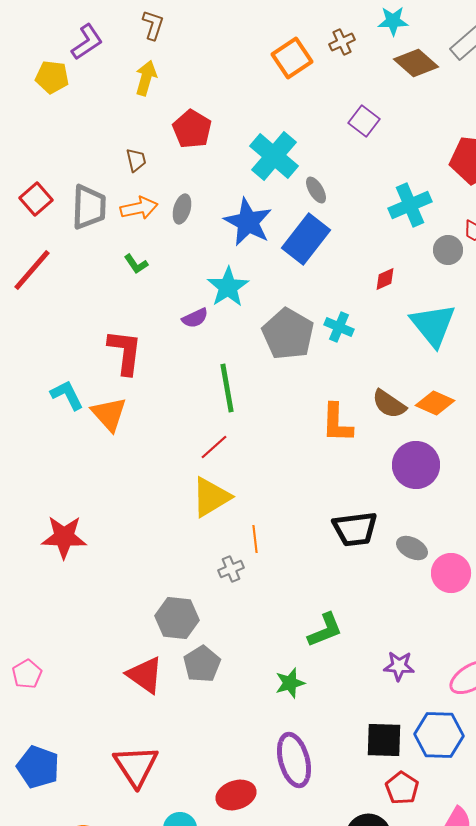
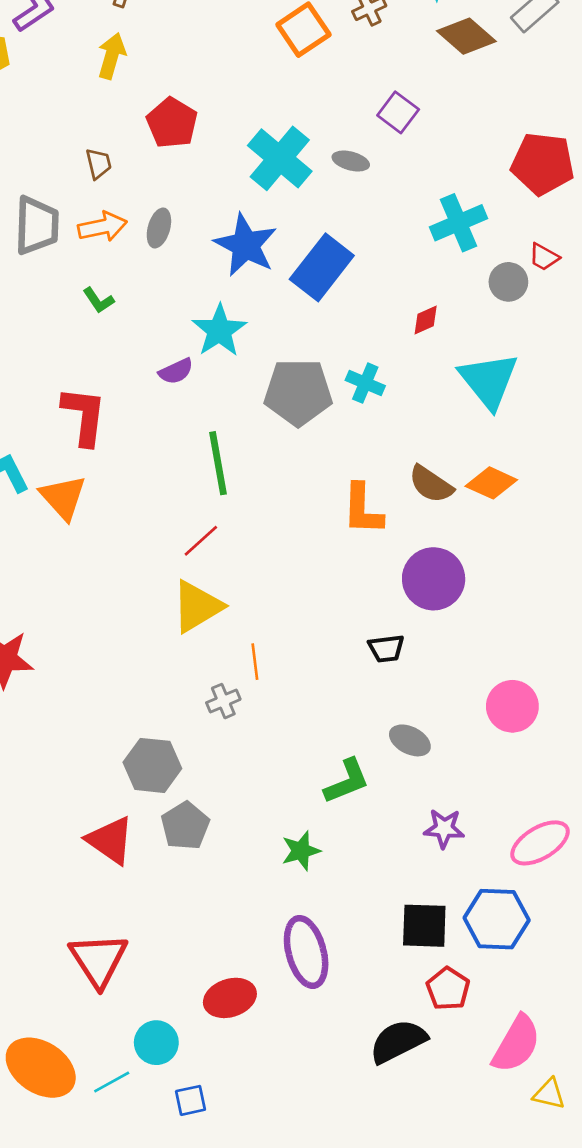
gray ellipse: (316, 190) -> (351, 161), moved, turned -44
gray pentagon: (288, 334) -> (298, 392), turned -30
purple circle: (416, 465) -> (434, 579), moved
black trapezoid: (355, 529) -> (386, 648), size x0.6
gray ellipse: (412, 548) -> (410, 740), moved

